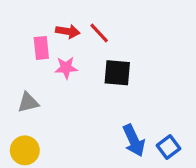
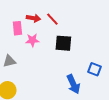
blue square: (169, 147) -> (94, 69), moved, turned -32

